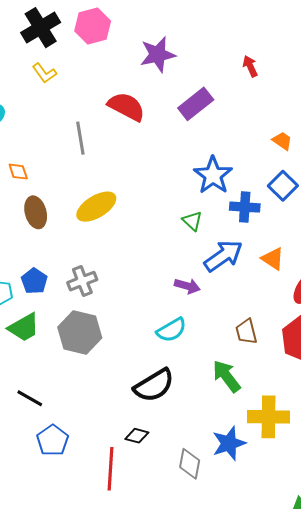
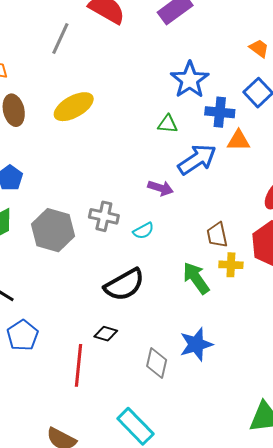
gray line: (80, 138) -> (60, 39), turned 32
green triangle: (192, 221) -> (168, 124), turned -40
orange triangle: (273, 259) -> (238, 141), moved, turned -35
gray cross: (82, 281) -> (104, 216), moved, turned 32
cyan semicircle: (171, 330) -> (143, 231), size x0.7
yellow cross: (269, 417) -> (231, 265), moved, size x0.6

